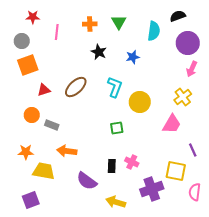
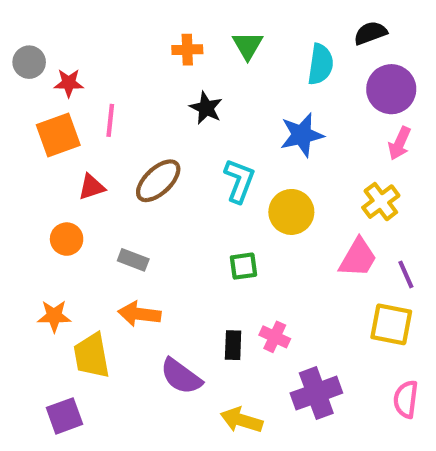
red star: (33, 17) -> (69, 83), moved
pink line: (57, 32) -> (110, 120), moved
gray circle: (22, 41) -> (29, 62), moved
blue star: (133, 57) -> (302, 135), moved, size x1.5
gray rectangle: (52, 125) -> (133, 260), moved
purple line: (193, 150) -> (406, 274), moved
yellow trapezoid: (44, 171) -> (92, 356), turned -110
yellow square: (176, 171) -> (391, 324), moved

